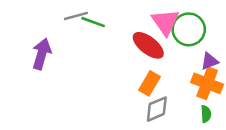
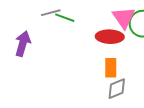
red ellipse: (148, 45) -> (110, 37), turned -36
orange rectangle: (150, 83) -> (111, 68), turned -30

